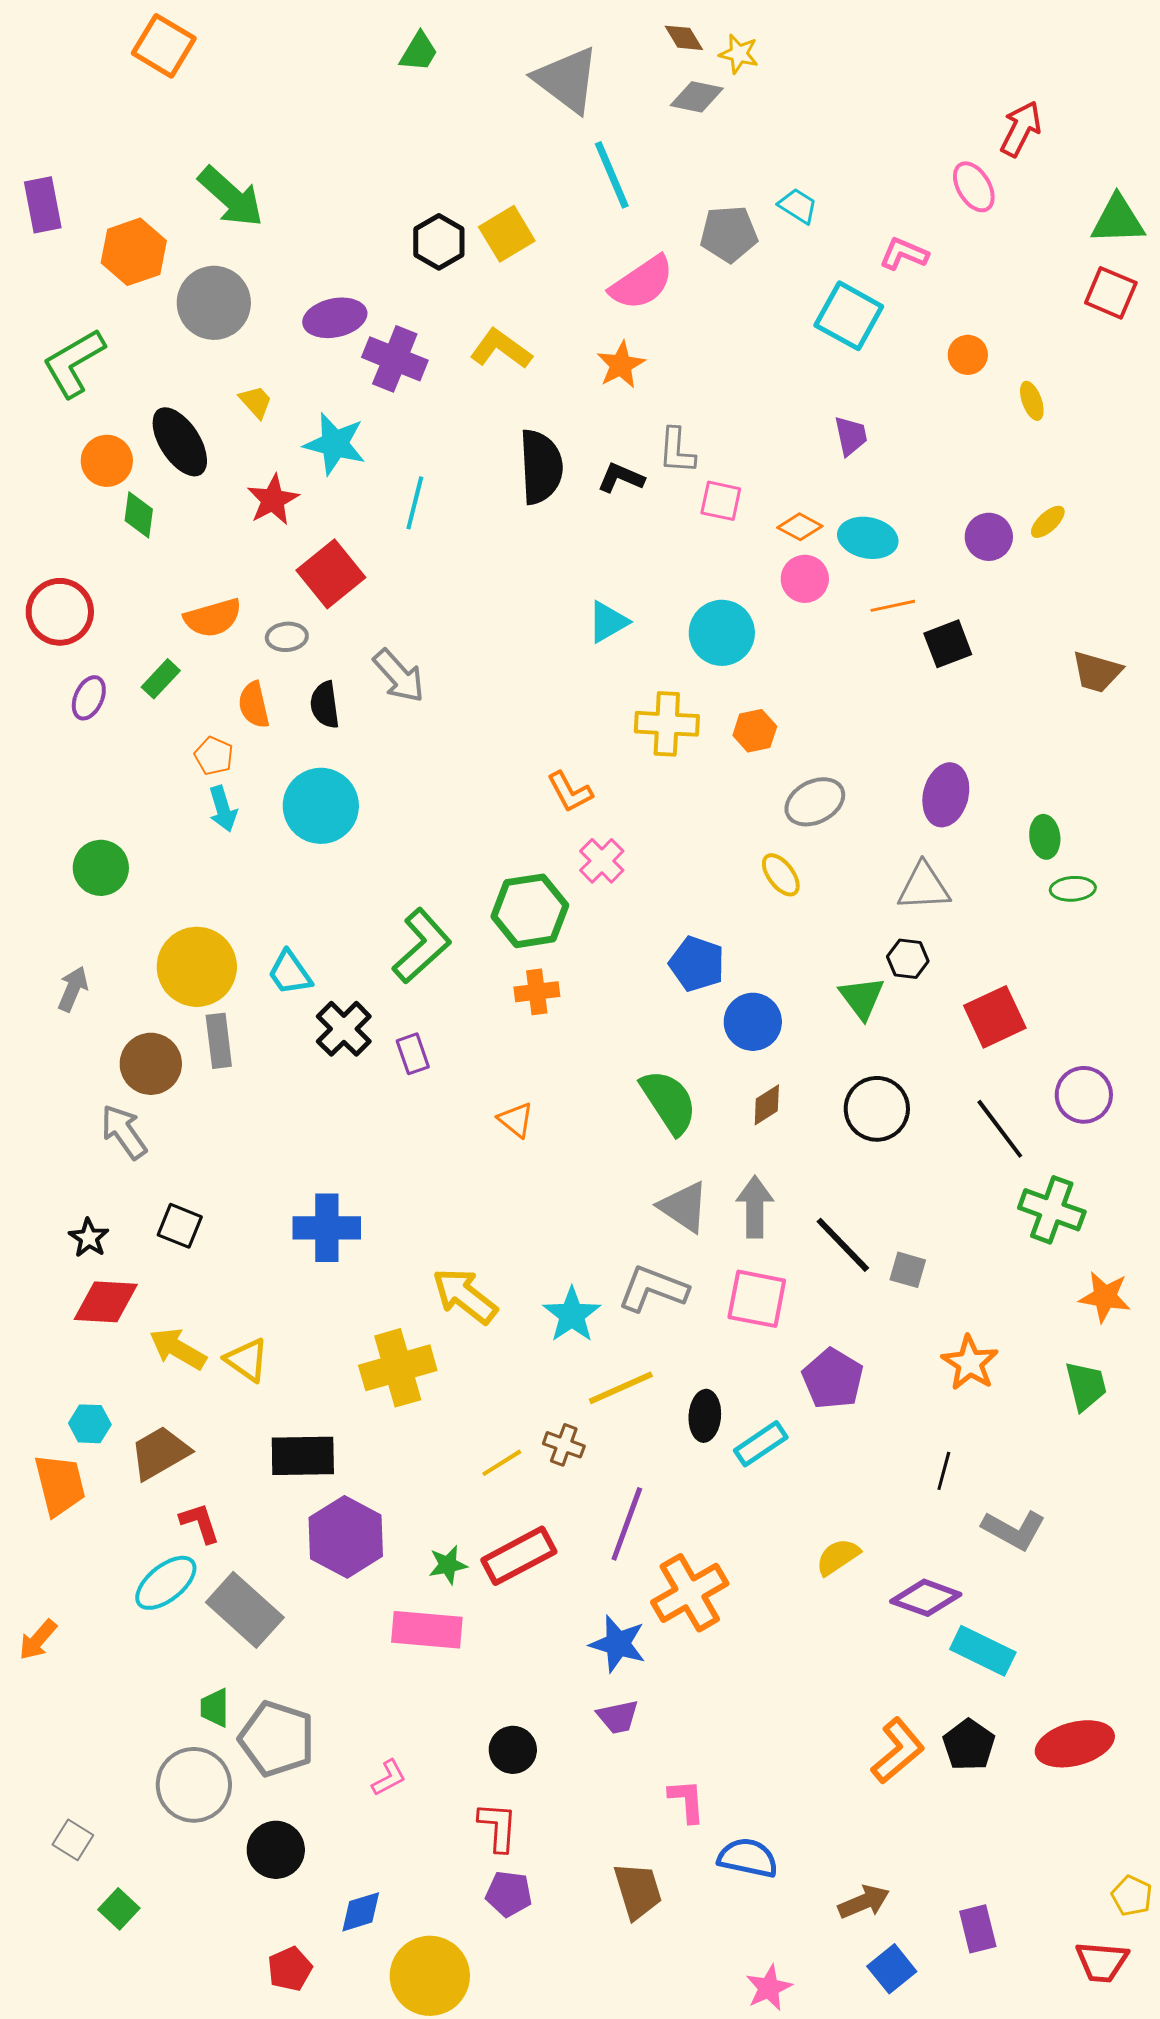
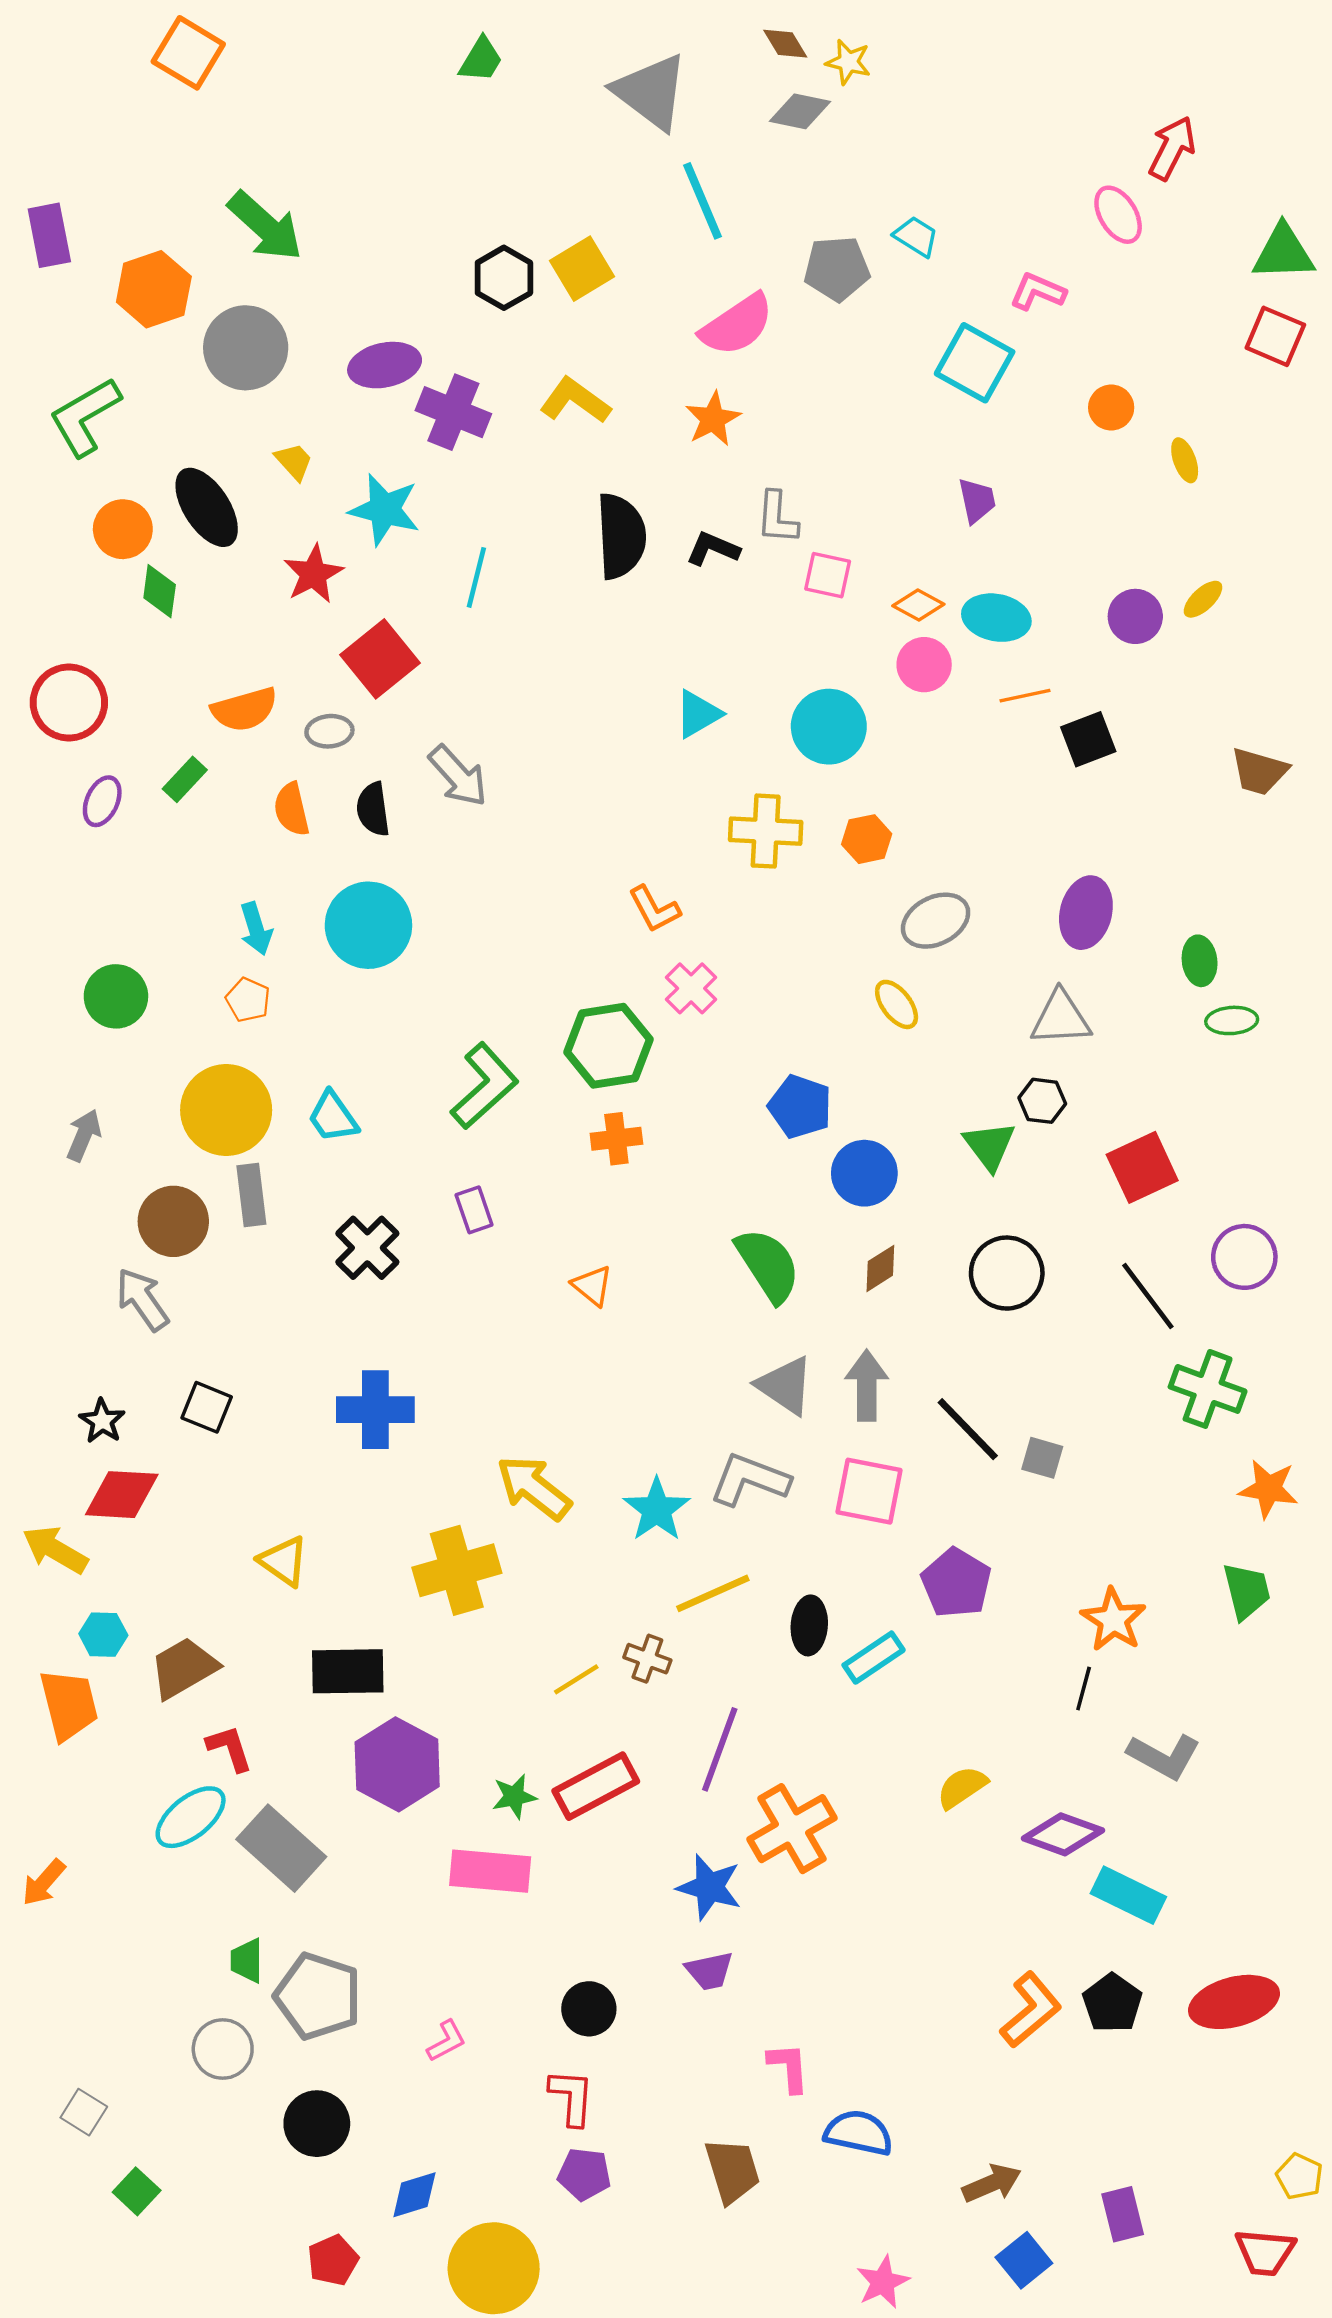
orange pentagon: (214, 756) -> (248, 1000), moved
black cross: (344, 1029) -> (367, 1248), moved
yellow arrow: (178, 1349) -> (55, 1550), moved
orange star: (970, 1363) -> (1113, 1620), moved
gray circle: (194, 1785) -> (223, 2049), size x0.7

